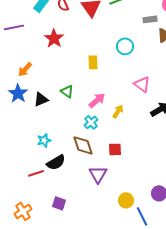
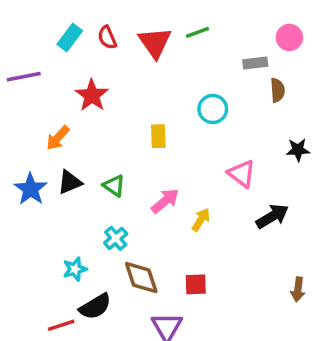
orange arrow: (25, 69) -> (58, 138), moved
black triangle: (41, 99) -> (70, 182), moved
cyan cross: (91, 122) -> (116, 238), moved

